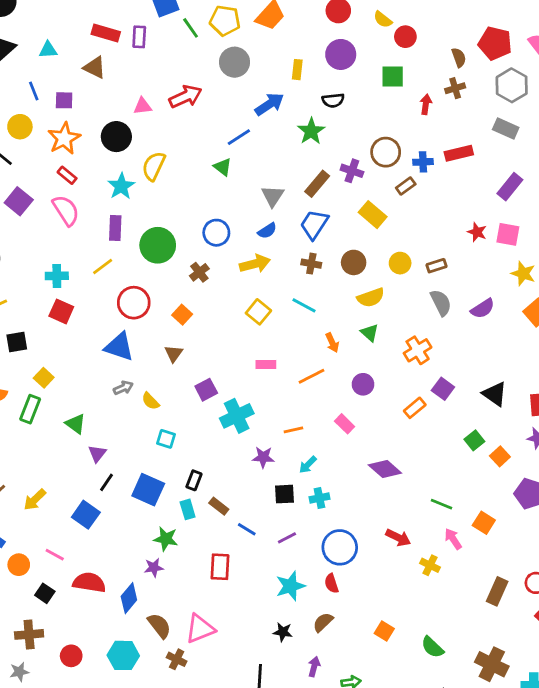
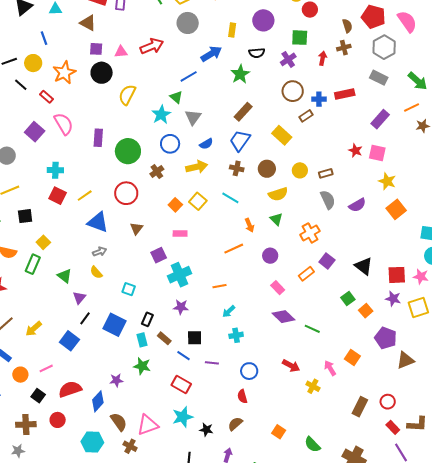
purple square: (64, 100) -> (96, 49), moved
purple cross: (352, 171) -> (288, 59), moved, turned 35
red rectangle: (67, 175) -> (47, 97), moved
cyan star: (121, 186) -> (161, 115), moved
gray triangle: (273, 196) -> (193, 117), moved
purple square: (19, 201) -> (35, 132), moved
yellow line: (103, 267) -> (85, 196), moved
red circle: (134, 303) -> (126, 193), moved
orange square: (182, 315) -> (175, 205), moved
pink rectangle: (266, 364) -> (180, 233), moved
yellow semicircle: (150, 401) -> (96, 272), moved
pink rectangle: (345, 424) -> (278, 288), moved
purple star: (263, 457) -> (181, 307), moved
black square: (284, 494) -> (195, 338), moved
green line: (442, 504) -> (312, 329), moved
purple line: (287, 538) -> (212, 363), turned 32
green star: (166, 539) -> (142, 366), moved
blue circle: (340, 547) -> (249, 371), size x0.7
pink line: (55, 555) -> (46, 368), turned -56
red rectangle: (220, 567) -> (181, 385), moved, turned -66
red semicircle: (89, 583) -> (70, 389), turned -30
cyan star: (290, 586) -> (183, 417), moved
red circle: (71, 656) -> (58, 420), moved

